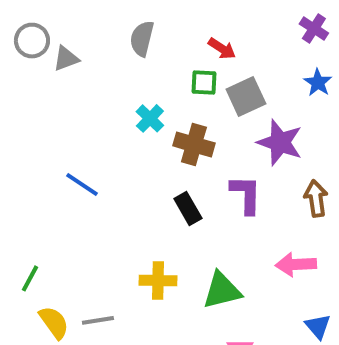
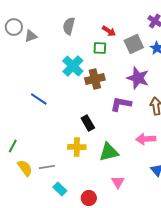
gray square: (246, 97) -> (134, 44), moved
cyan cross: (150, 118) -> (73, 66), size x1.5
brown cross: (194, 144) -> (95, 79), turned -30
purple L-shape: (246, 194) -> (121, 104), turned -80
black rectangle: (188, 208) -> (88, 123), moved

